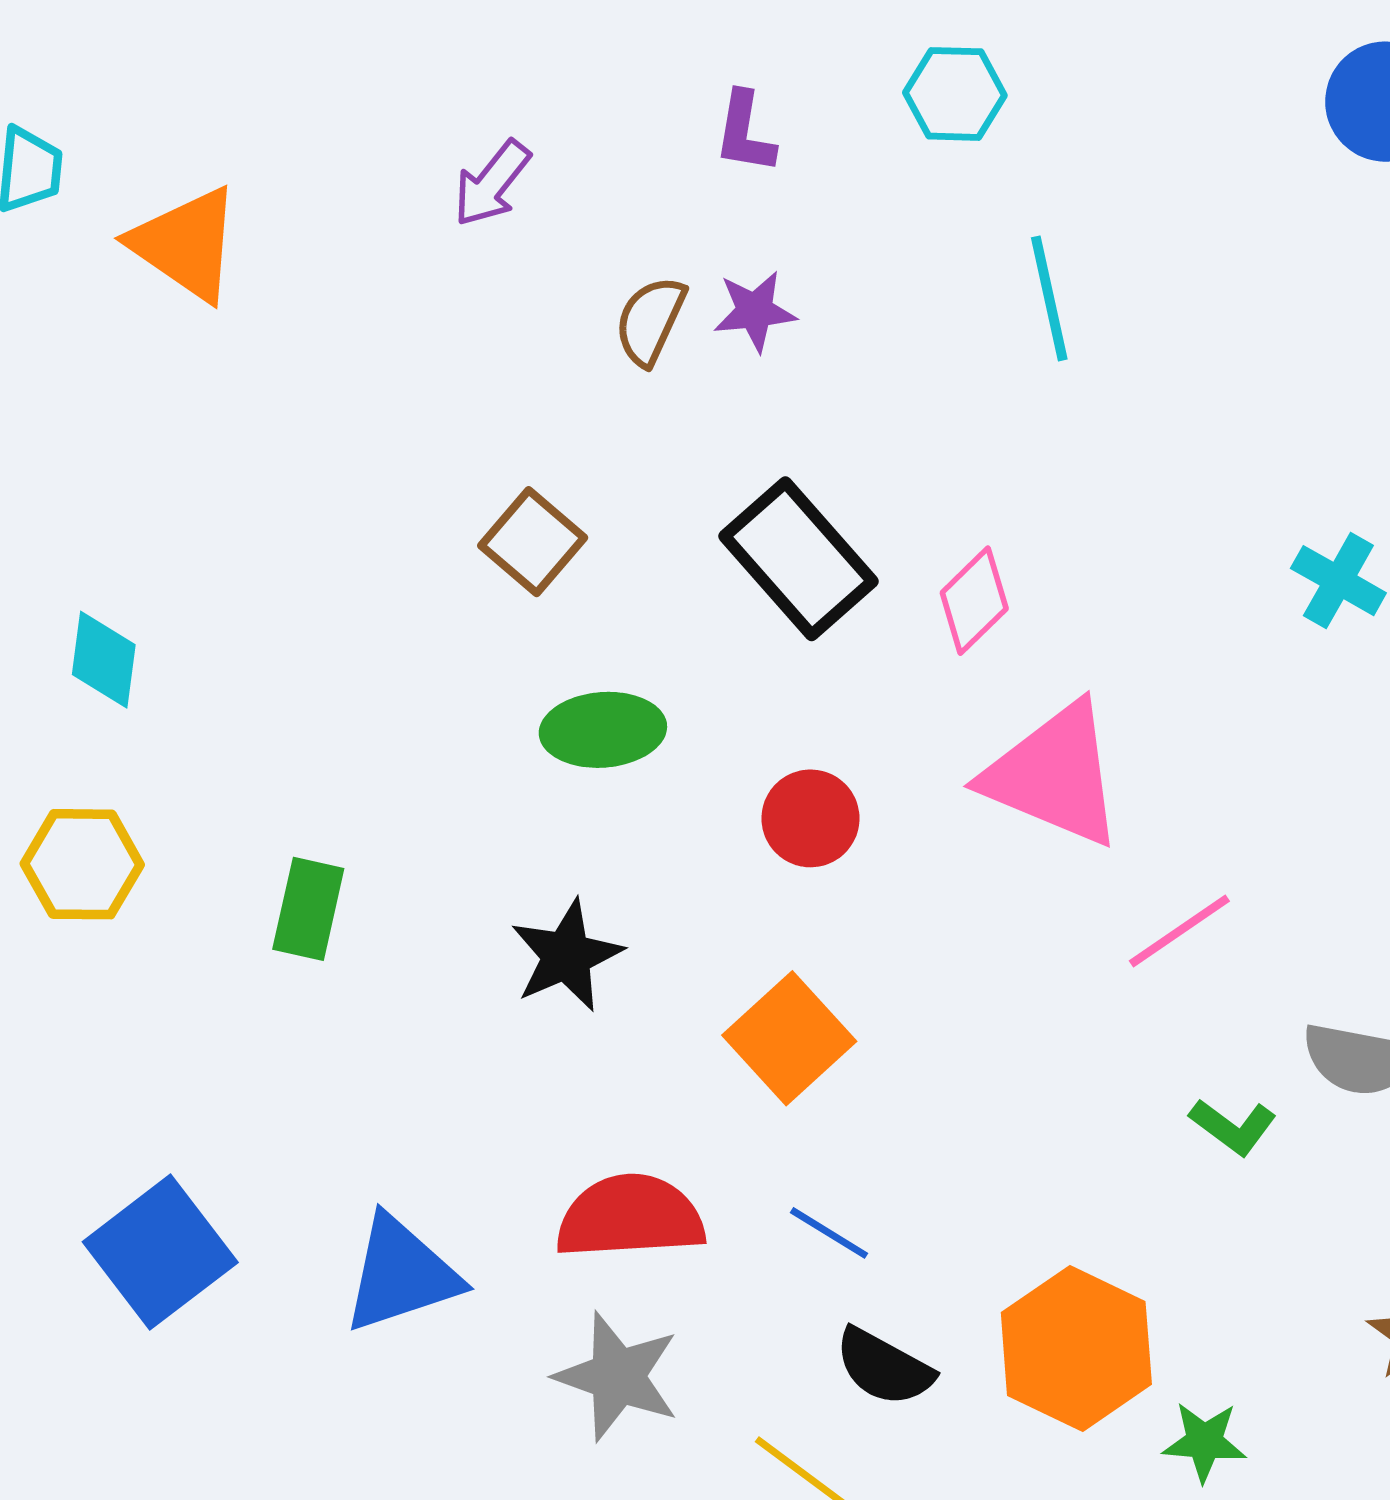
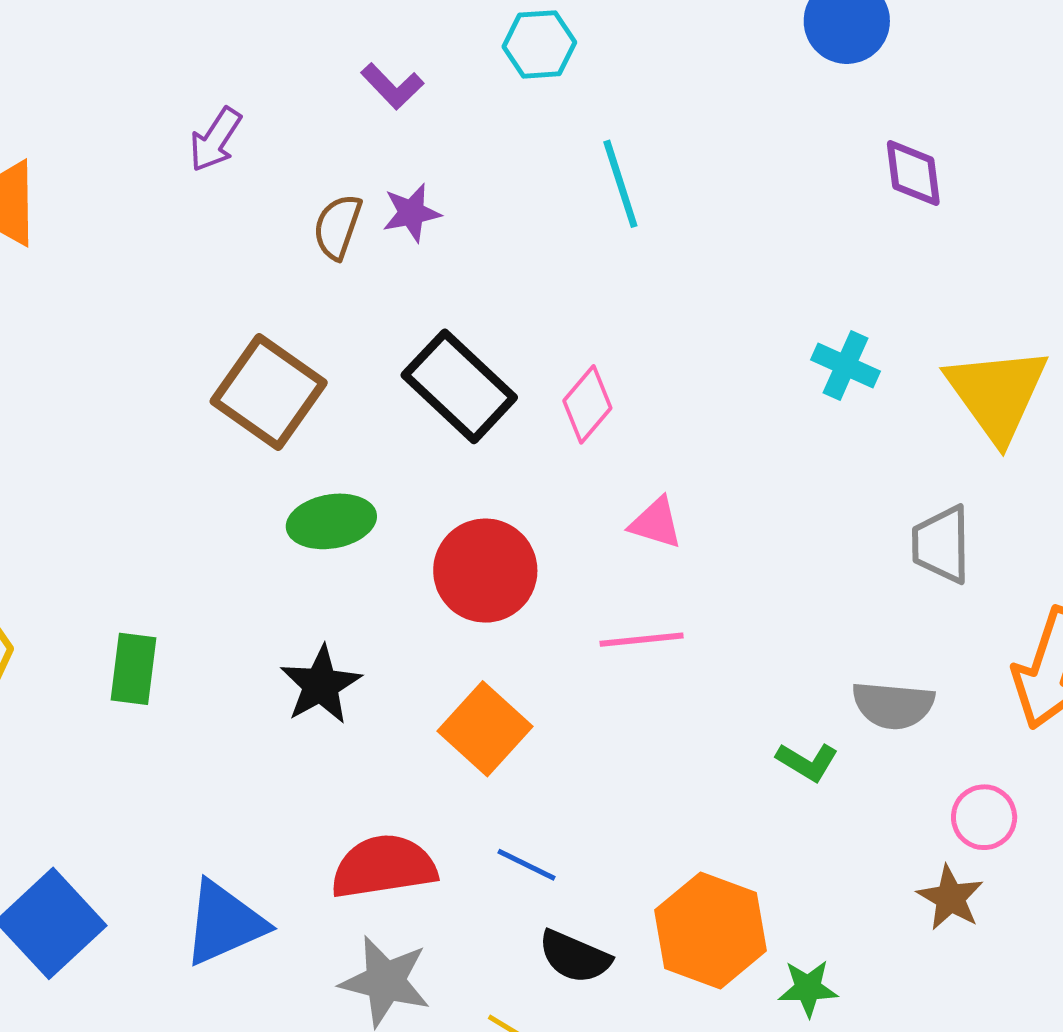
purple L-shape: (745, 133) -> (392, 86), turned -48
brown square: (533, 542) -> (269, 392), size x1.5
pink triangle: (1054, 775) -> (656, 523), size x0.5
red circle: (810, 818) -> (485, 571), size x1.5
pink line: (1179, 931) -> (642, 640), moved, turned 34

